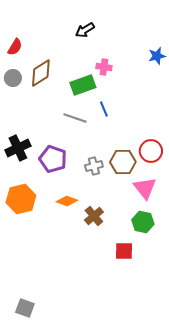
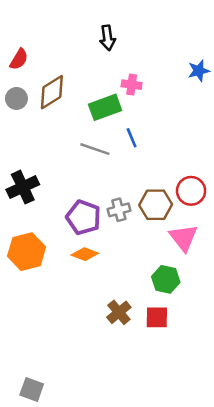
black arrow: (85, 30) -> (108, 38), turned -66
purple pentagon: (53, 159) -> (84, 217), moved
brown cross: (94, 216) -> (119, 312), moved
green hexagon: (143, 222) -> (166, 279), moved

